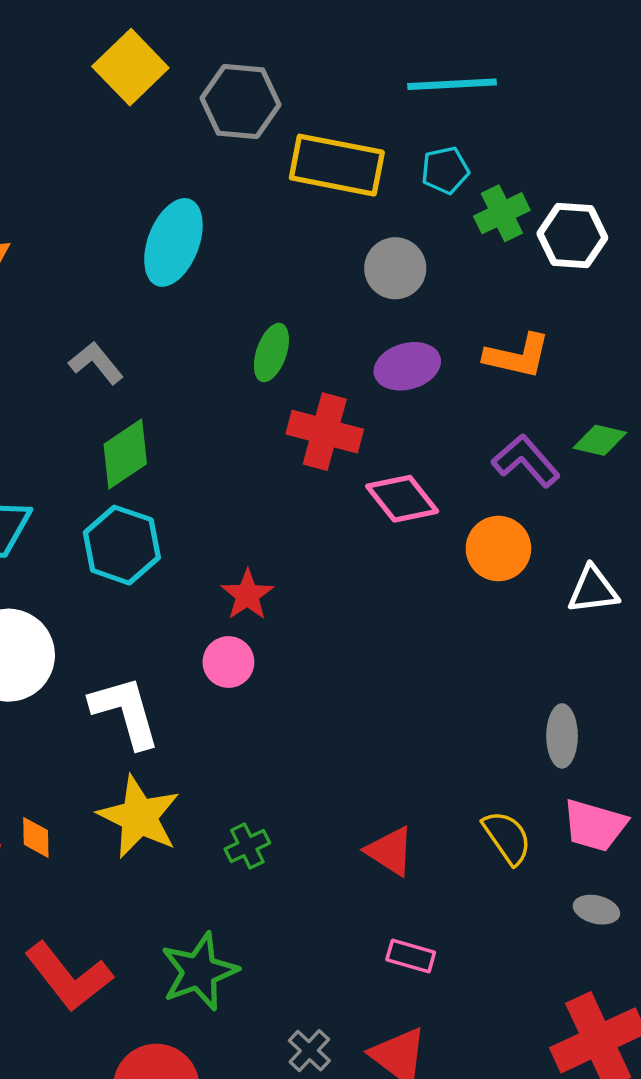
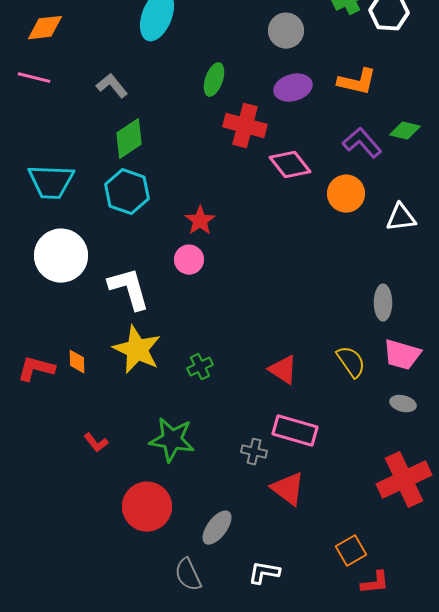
pink rectangle: (411, 956) -> (295, 431), size x1.6
green star: (199, 972) -> (172, 440), turned 30
red L-shape: (69, 977) -> (96, 443), size x0.5
gray cross: (309, 1051) -> (254, 452), moved, turned -30

